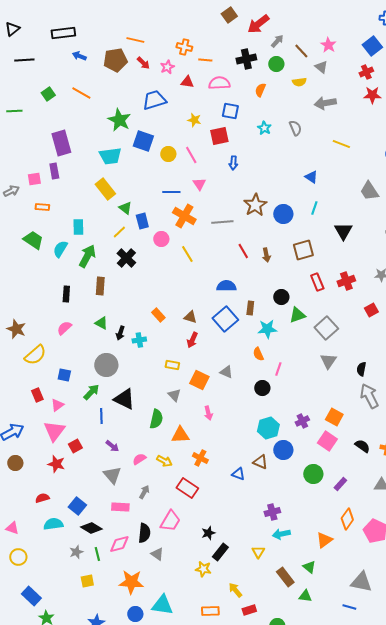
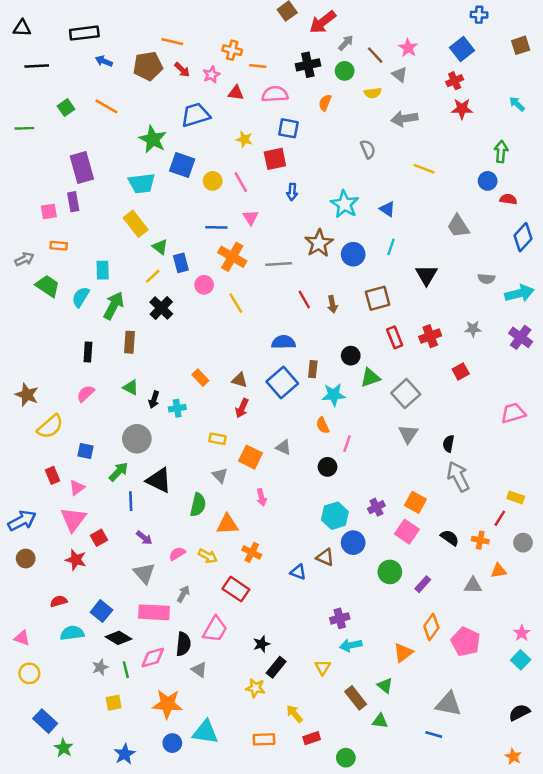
black triangle: (12, 29) -> (22, 28), turned 42
cyan star: (264, 128) -> (345, 204), moved, size x1.6
gray arrow: (11, 191) -> (24, 259), moved
pink rectangle: (120, 507) -> (154, 612), size x1.4

